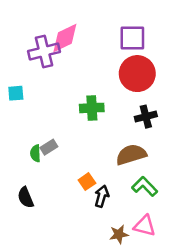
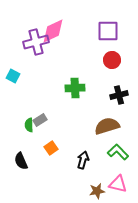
red circle: (137, 74) -> (112, 60), size x0.6
cyan square: (16, 93) -> (13, 76), turned 32
orange square: (87, 182) -> (51, 148), moved

